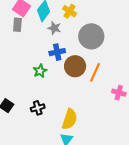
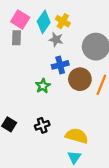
yellow cross: (70, 11) -> (63, 21), moved
yellow semicircle: (70, 119) -> (77, 136), turned -90

